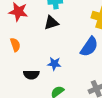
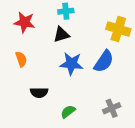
blue star: (54, 64) -> (71, 64), moved, size x1.5

